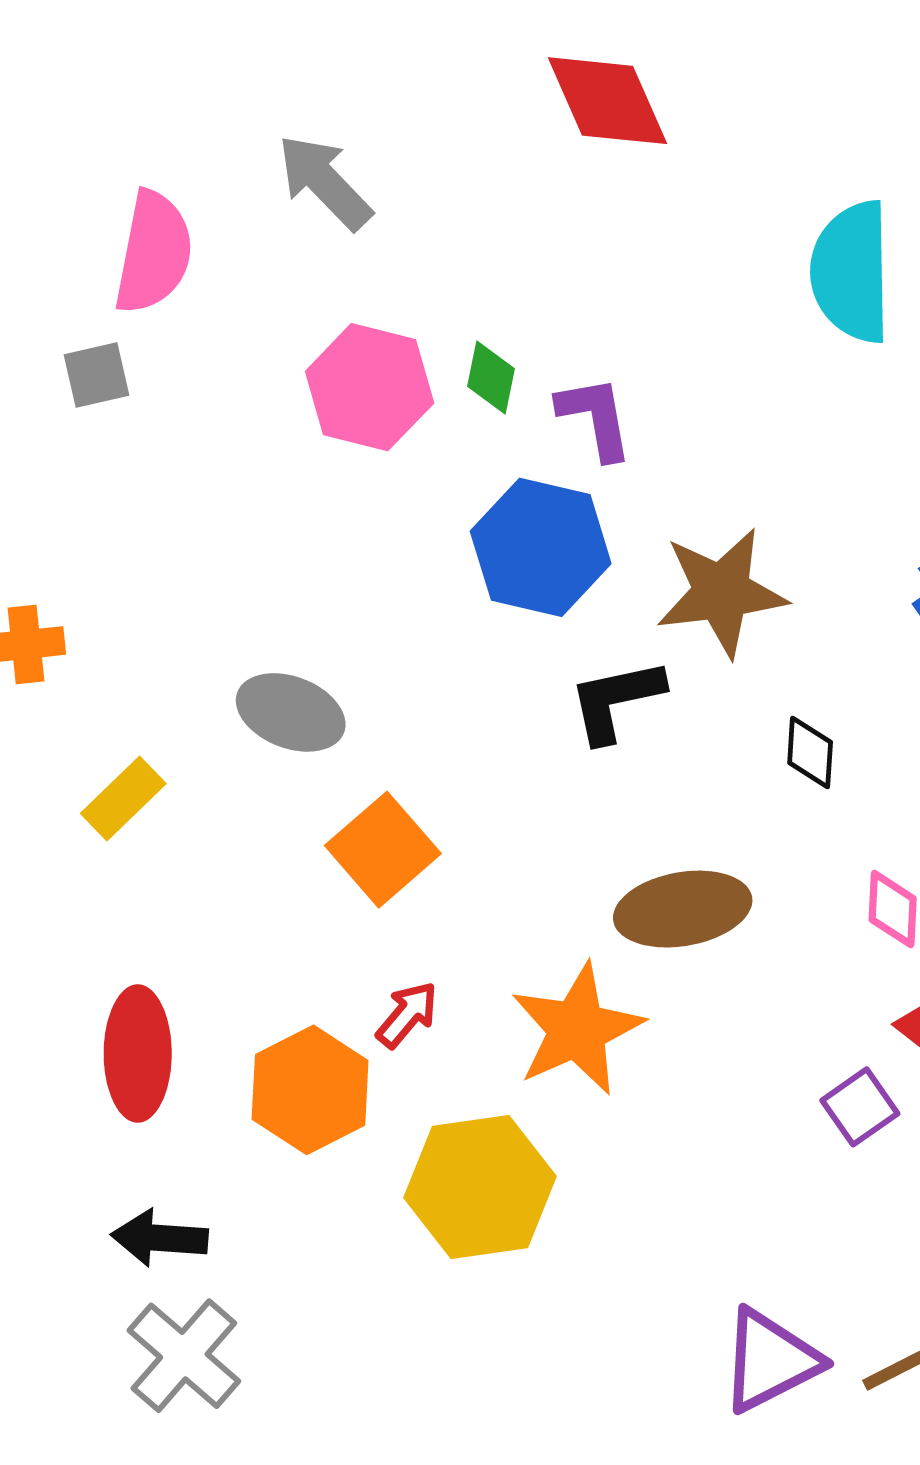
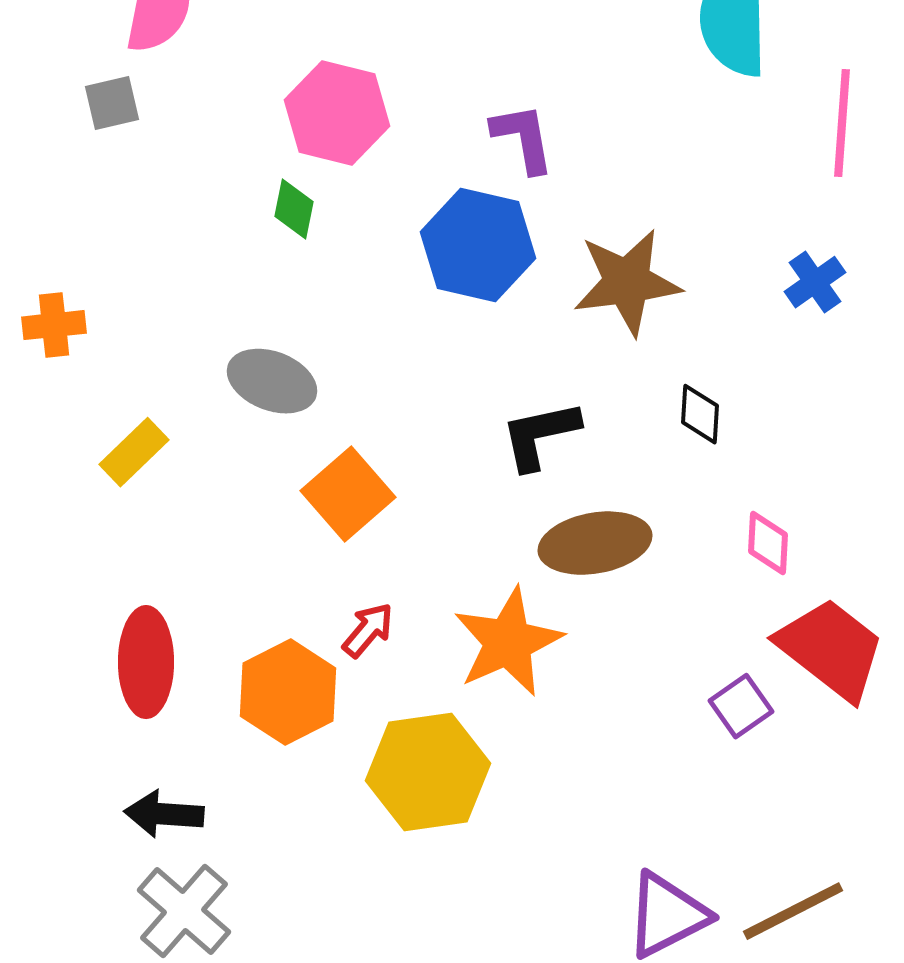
green diamond: (491, 377) -> (294, 209), moved
black L-shape: (616, 700) -> (540, 435), moved

